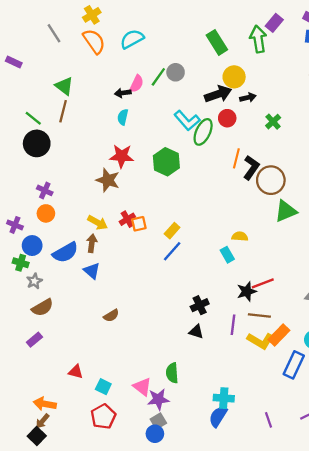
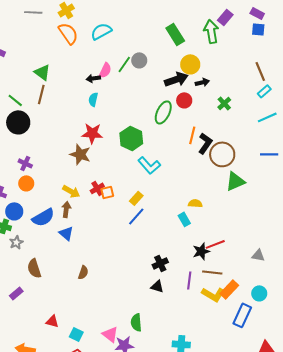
gray line: (54, 33) -> (33, 12), moved, turned -54
cyan L-shape: (187, 120) -> (149, 165), moved
brown semicircle: (42, 308) -> (34, 268), moved, turned 102
brown semicircle: (111, 316) -> (83, 272), turned -40

